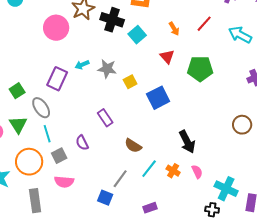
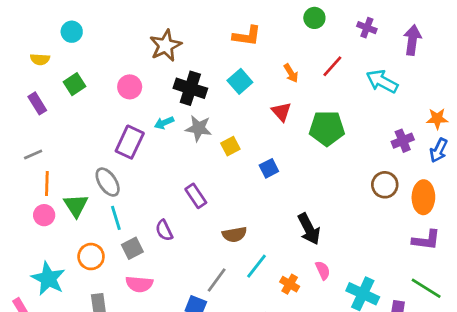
black cross: (112, 20) -> (190, 88), moved
pink circle: (56, 28) -> (130, 87), moved, size x0.7
green square: (17, 91) -> (74, 84), moved
blue square: (158, 98) -> (269, 168), size x0.6
brown circle: (242, 125) -> (385, 185), moved
brown semicircle: (133, 146) -> (234, 234), turned -42
orange circle: (29, 162) -> (91, 257), size x0.7
orange cross: (173, 171) -> (290, 284), moved

